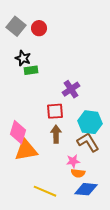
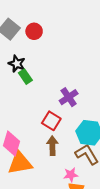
green rectangle: (31, 70) -> (25, 77), turned 64
red square: (55, 111) -> (51, 121), turned 36

